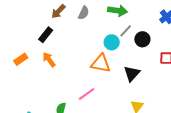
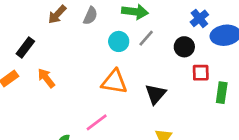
black rectangle: (46, 35) -> (25, 47), moved
black circle: (142, 39) -> (184, 47), moved
cyan circle: (112, 42) -> (119, 41), moved

